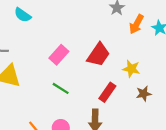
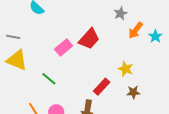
red trapezoid: (98, 55) -> (89, 39), moved
green line: (61, 88) -> (49, 79), moved

